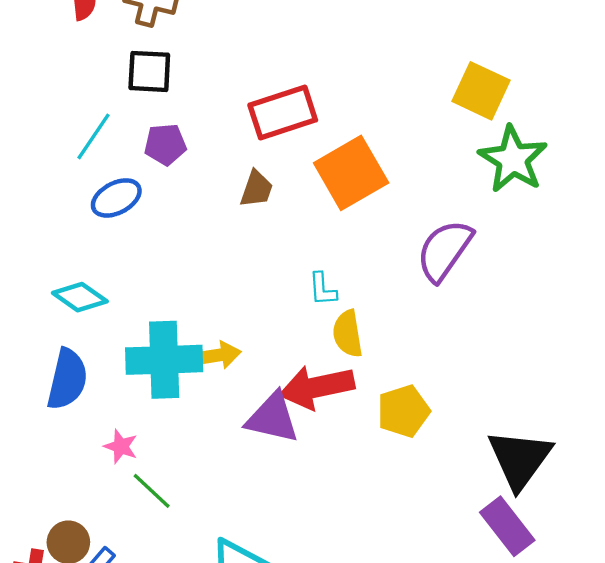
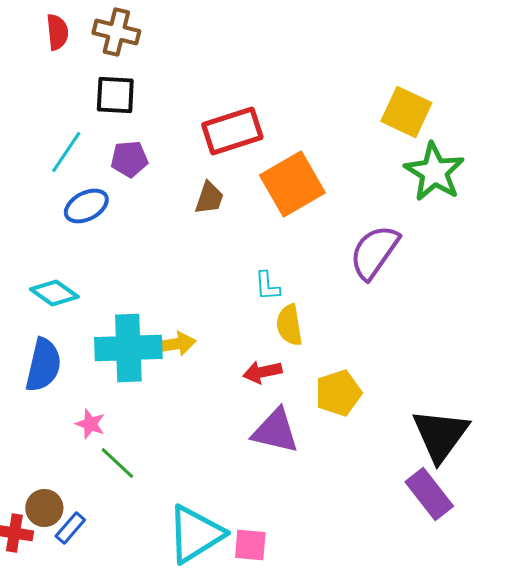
red arrow: (317, 387) -> (262, 372), size x0.6
purple triangle: (272, 418) -> (275, 431), moved

